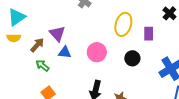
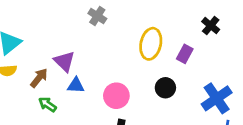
purple rectangle: (149, 34) -> (185, 54), turned 32
pink circle: (97, 52) -> (116, 96), moved

